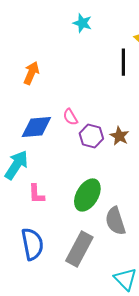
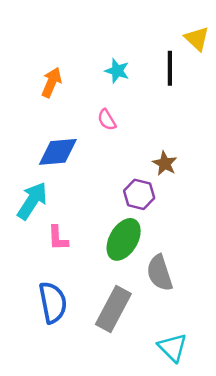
cyan star: (82, 23) -> (117, 71), moved
pink semicircle: (70, 117) -> (107, 120), moved
purple hexagon: (91, 136) -> (139, 194), moved

